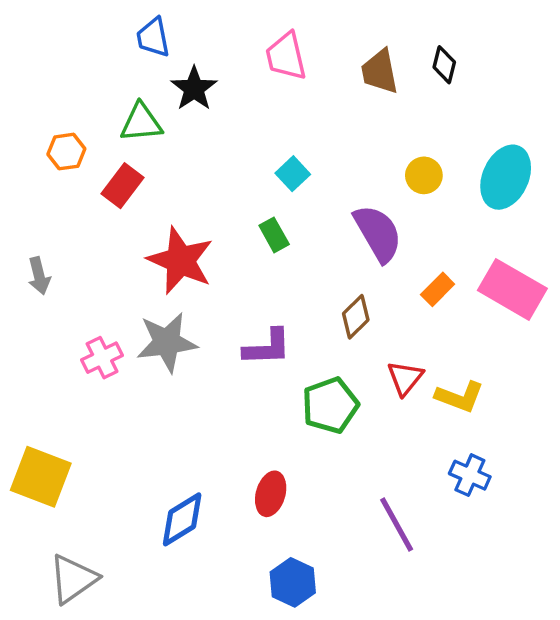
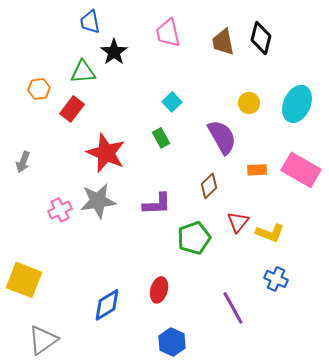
black diamond: (444, 65) -> (261, 38), size x1.5
gray arrow: (39, 276) -> (23, 162), turned 35
orange rectangle: (438, 289) -> (257, 170), turned 42

